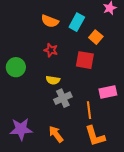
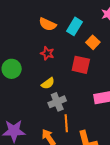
yellow semicircle: (53, 80) -> (48, 83), turned -48
orange line: (89, 110) -> (66, 123), moved

